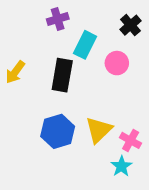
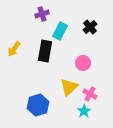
black cross: (131, 25) -> (90, 27), moved
pink circle: (117, 63) -> (83, 63), moved
blue hexagon: (58, 131) -> (38, 105), moved

